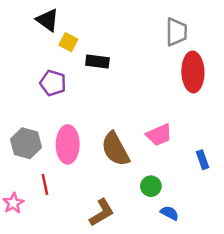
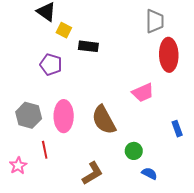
pink trapezoid: (159, 135) -> (143, 93), moved

